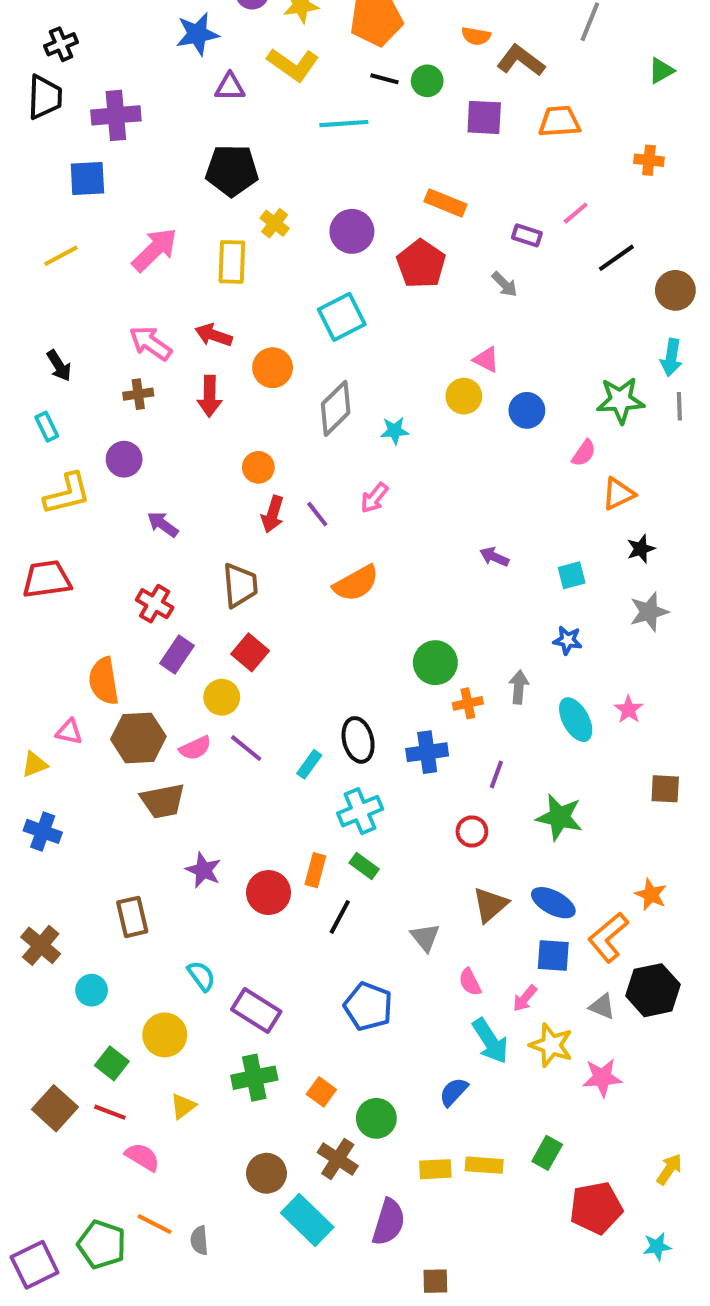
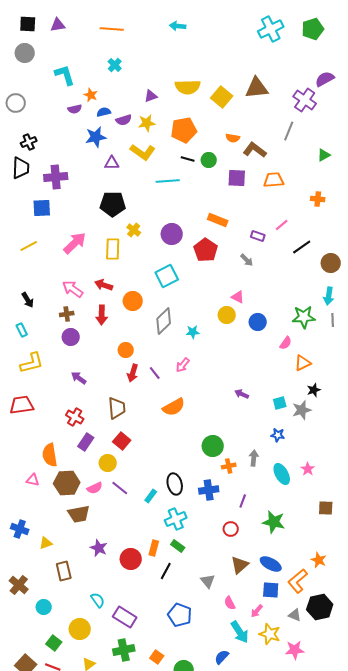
purple circle: (124, 459) -> (71, 337), moved
gray star: (649, 612) -> (302, 410), moved
yellow triangle: (35, 764) -> (46, 543), moved

